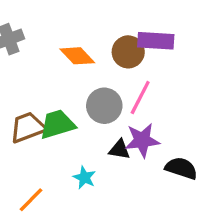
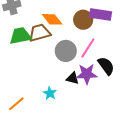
green trapezoid: (57, 124) -> (20, 36), moved
brown trapezoid: (28, 127) -> (40, 33), moved
black semicircle: (181, 168) -> (106, 66), moved, turned 30

